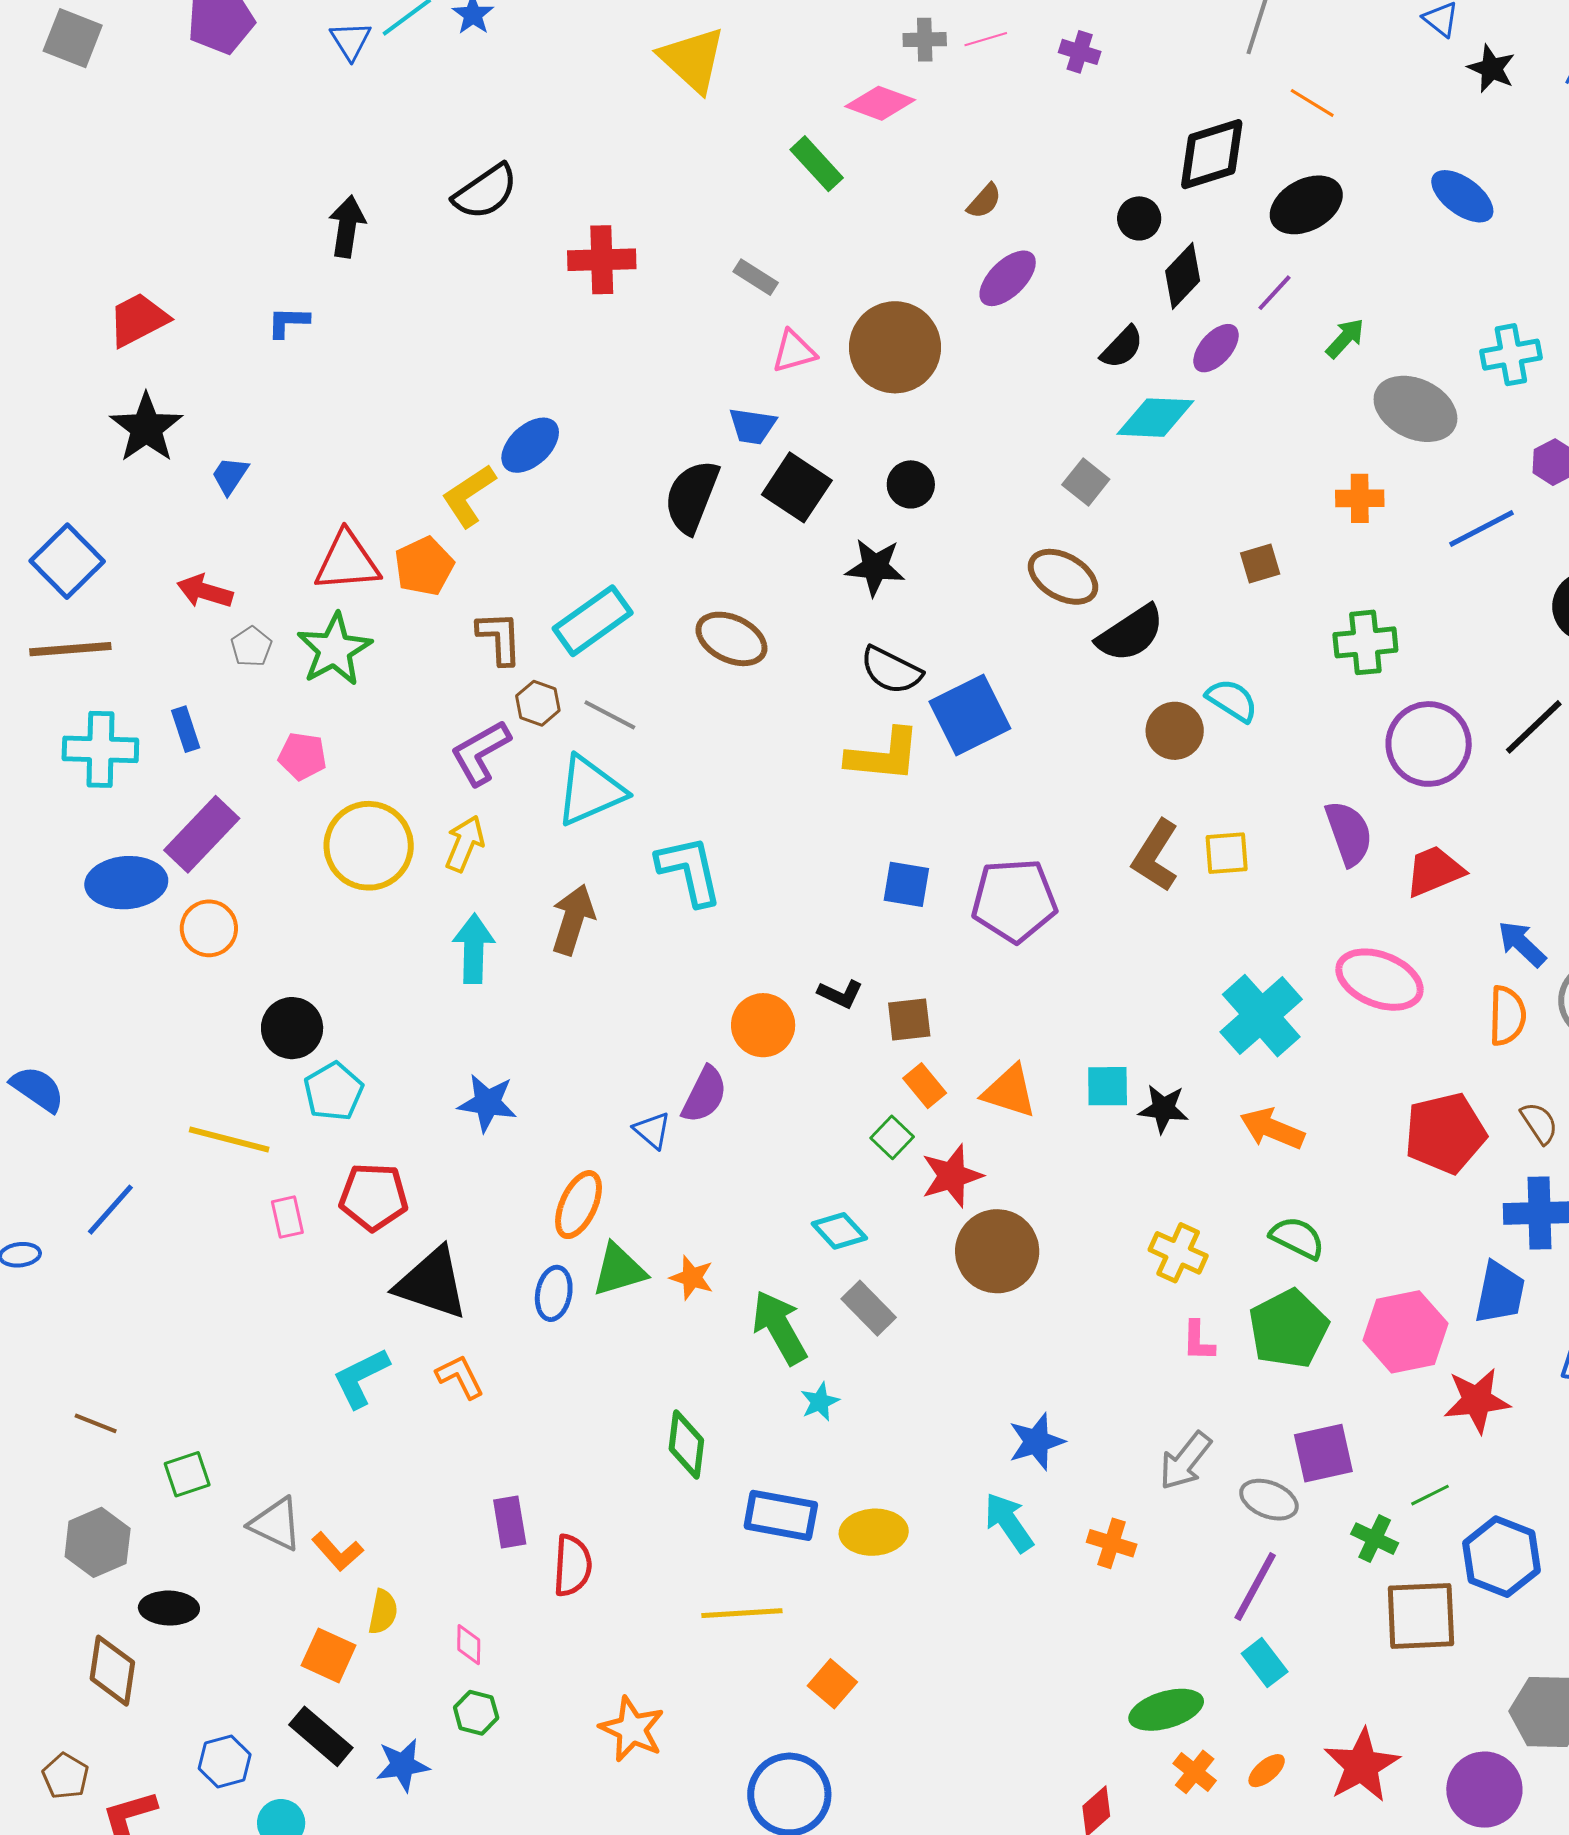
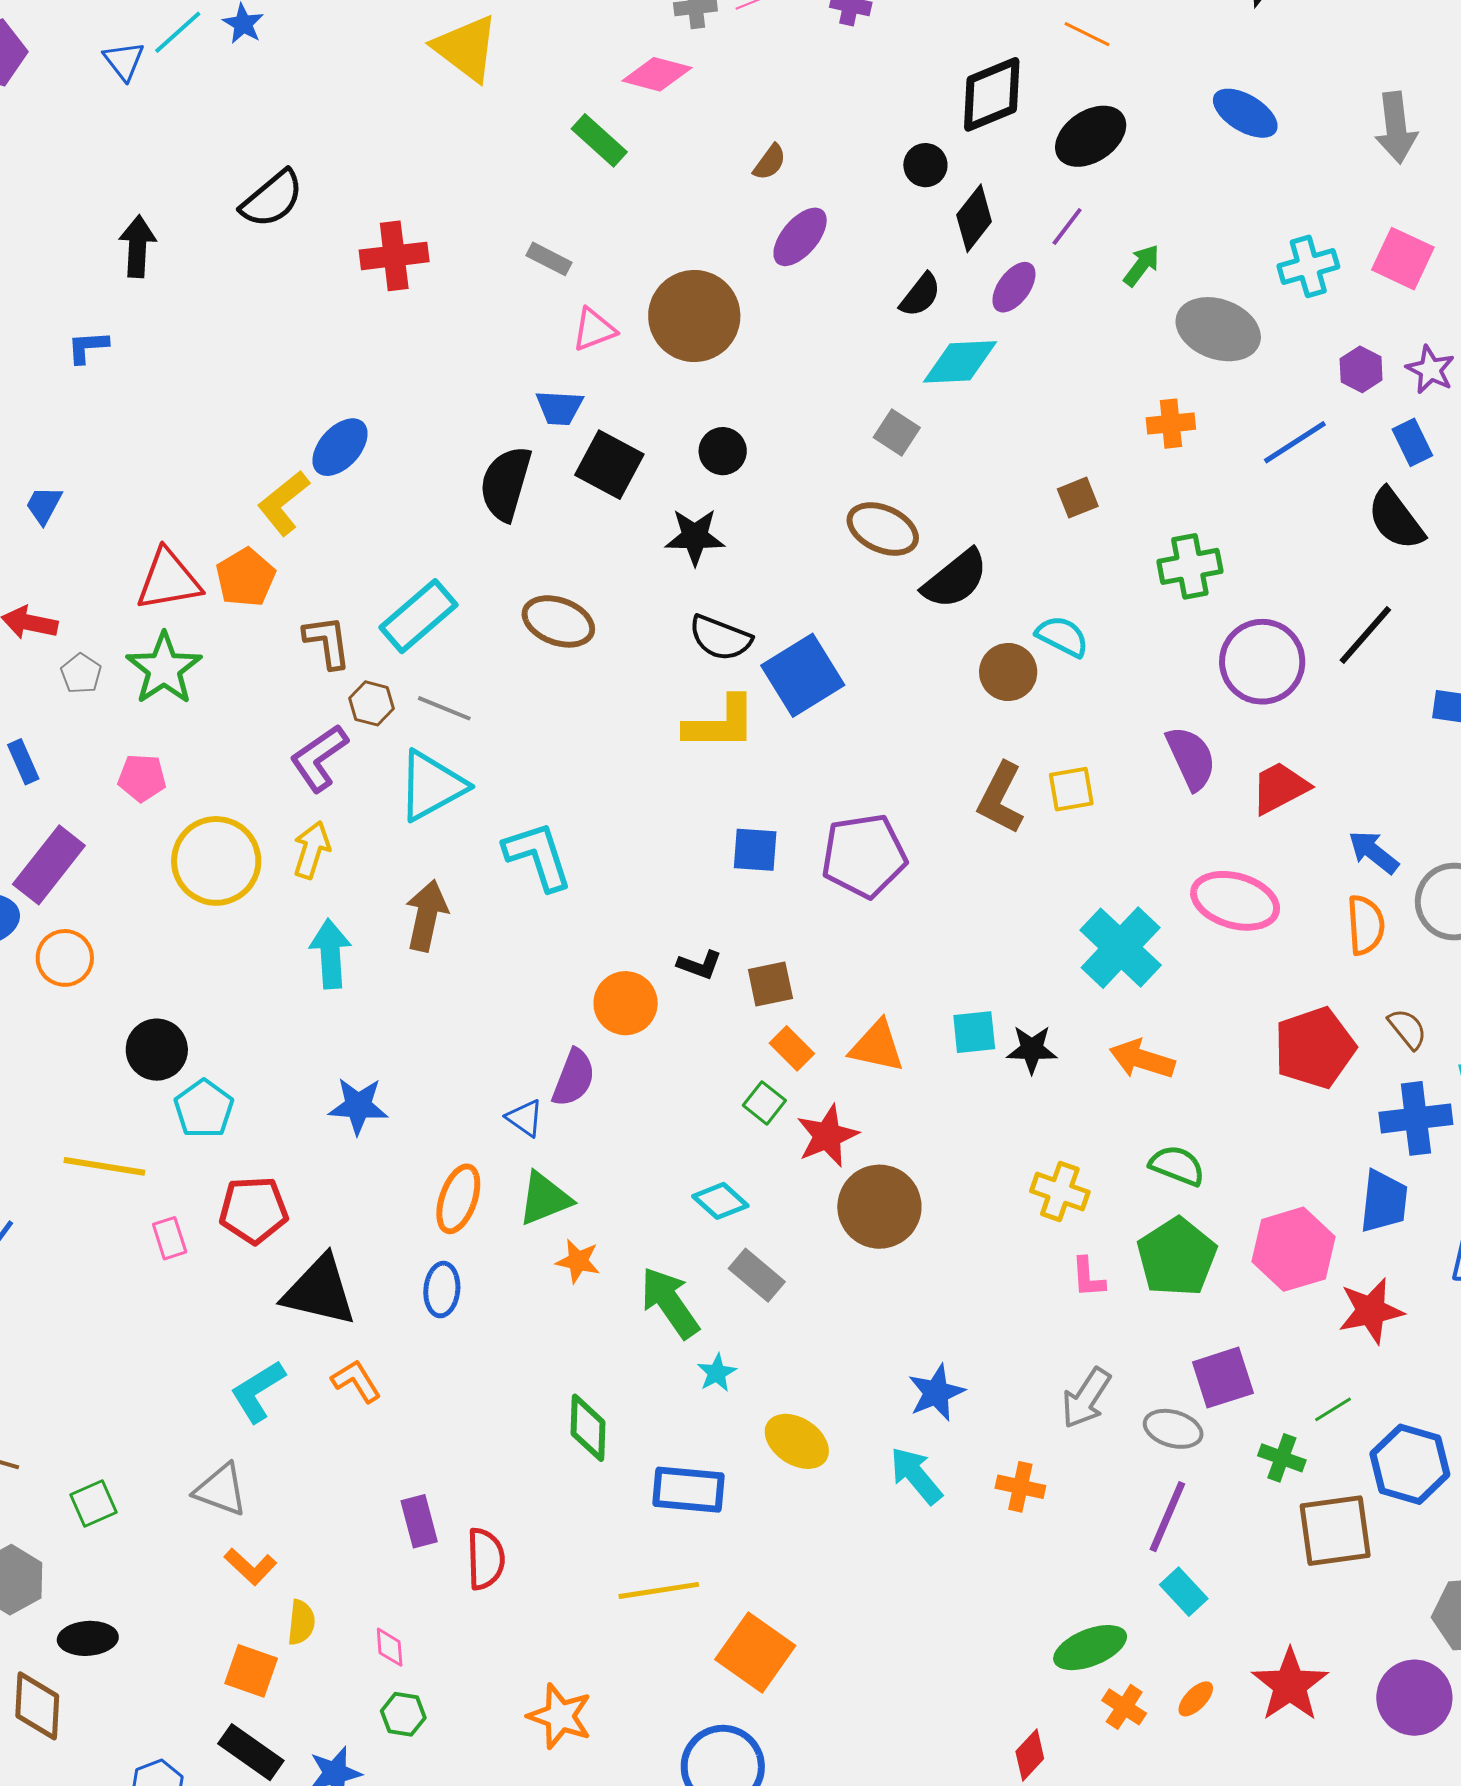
green triangle: (619, 1270) -> (545, 1199), moved
gray triangle: (276, 1524) -> (221, 1490), moved
yellow ellipse: (874, 1532) -> (797, 1441), moved, turned 42
orange square: (832, 1684) -> (755, 1653), size x1.6

